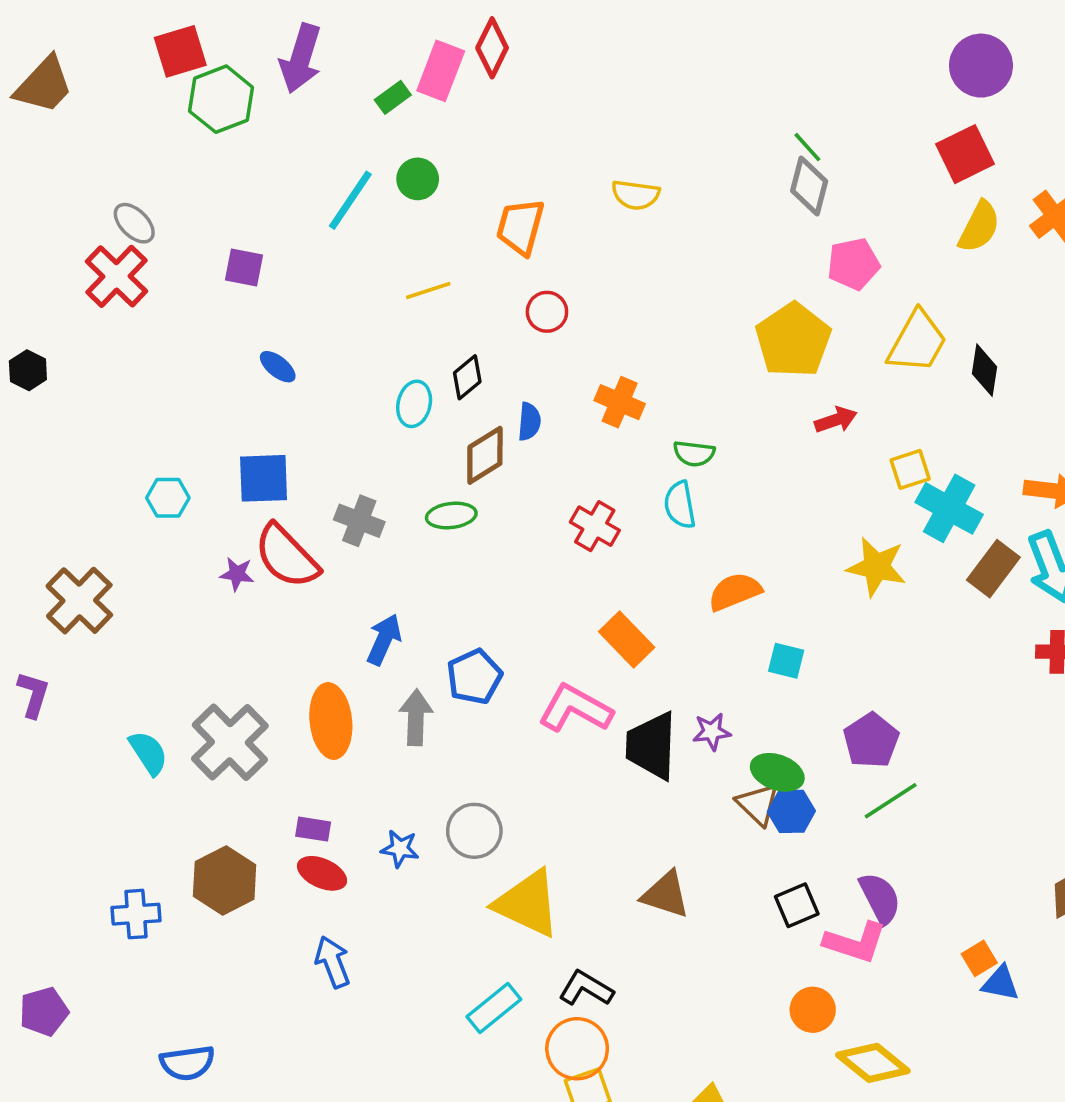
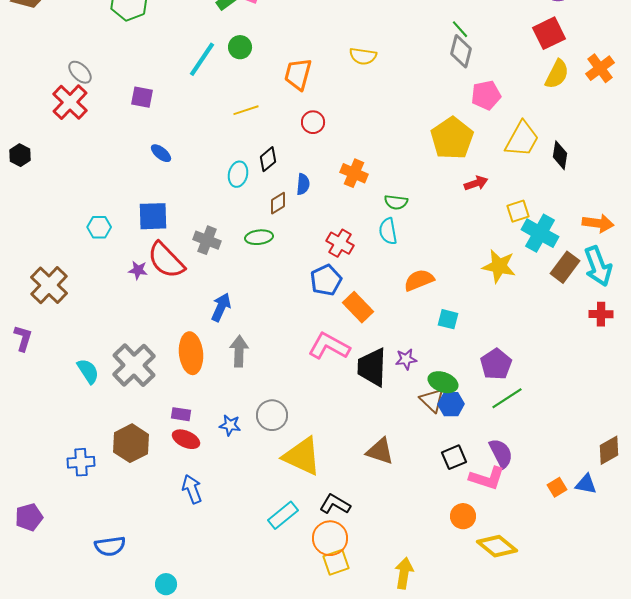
brown diamond: (485, 455) -> (278, 203), size x0.7
blue pentagon: (474, 677) -> (326, 280), moved
blue triangle: (1000, 983) -> (586, 484), moved

